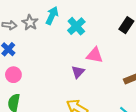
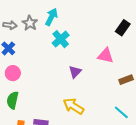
cyan cross: (76, 26) -> (61, 39), moved
pink triangle: (95, 55) -> (106, 56), moved

